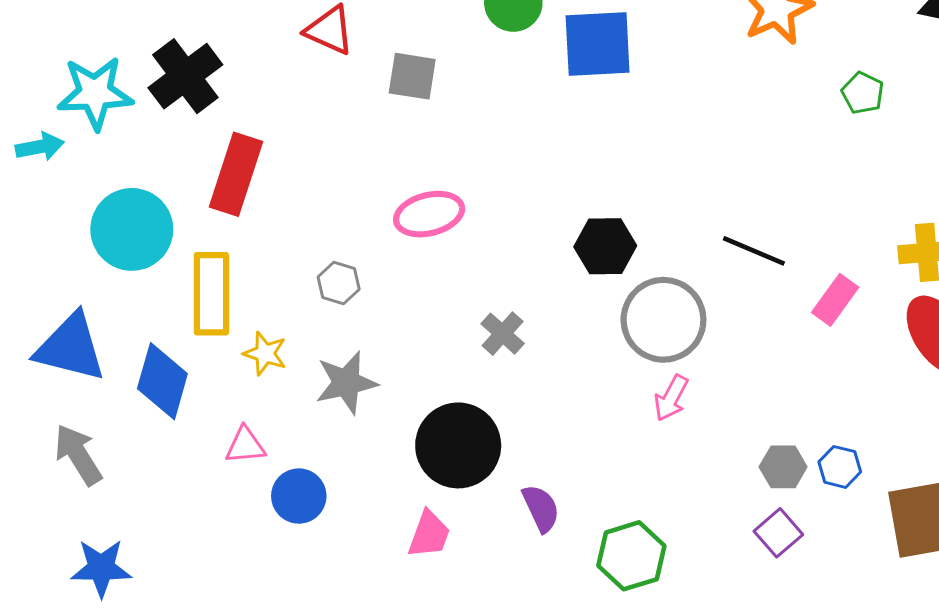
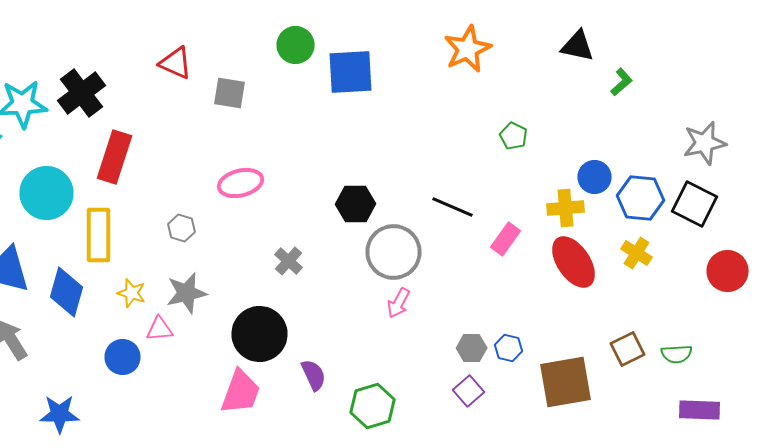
green pentagon: (863, 93) -> (514, 136), moved
yellow star: (265, 354) -> (132, 293), moved
pink triangle: (245, 445) -> (160, 329), moved
blue circle: (299, 496) -> (122, 357), moved
pink trapezoid: (429, 534) -> (240, 392), size x1.4
blue star: (101, 568) -> (60, 414), moved

